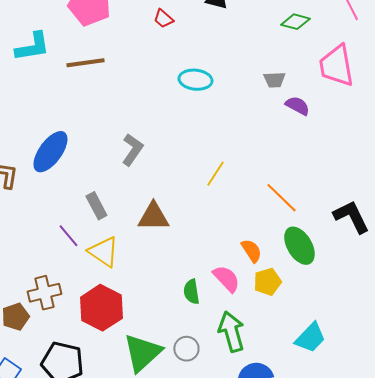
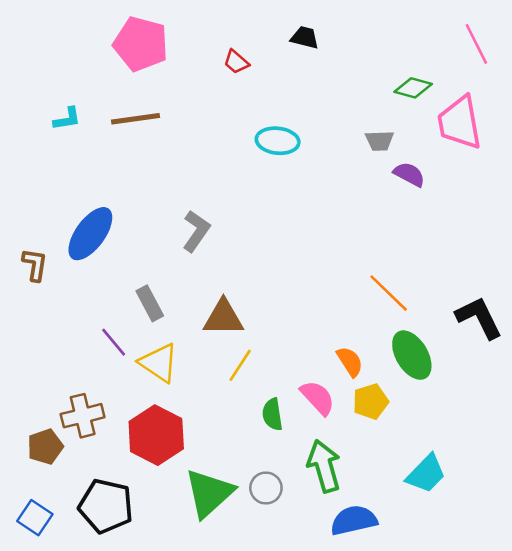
green diamond: (295, 22) -> (413, 88), moved
cyan L-shape: (32, 47) -> (67, 119), moved, size x0.6
yellow line: (215, 174) -> (240, 365), moved

